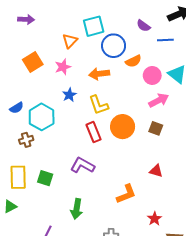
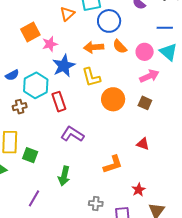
blue line: (165, 40) -> (165, 28), moved
orange semicircle: (133, 61) -> (120, 47), moved, turned 70
pink star: (63, 67) -> (50, 44), moved
blue star: (69, 95) -> (64, 66), size x1.6
red rectangle: (94, 132) -> (59, 102), moved
green square: (45, 178) -> (30, 155), moved

